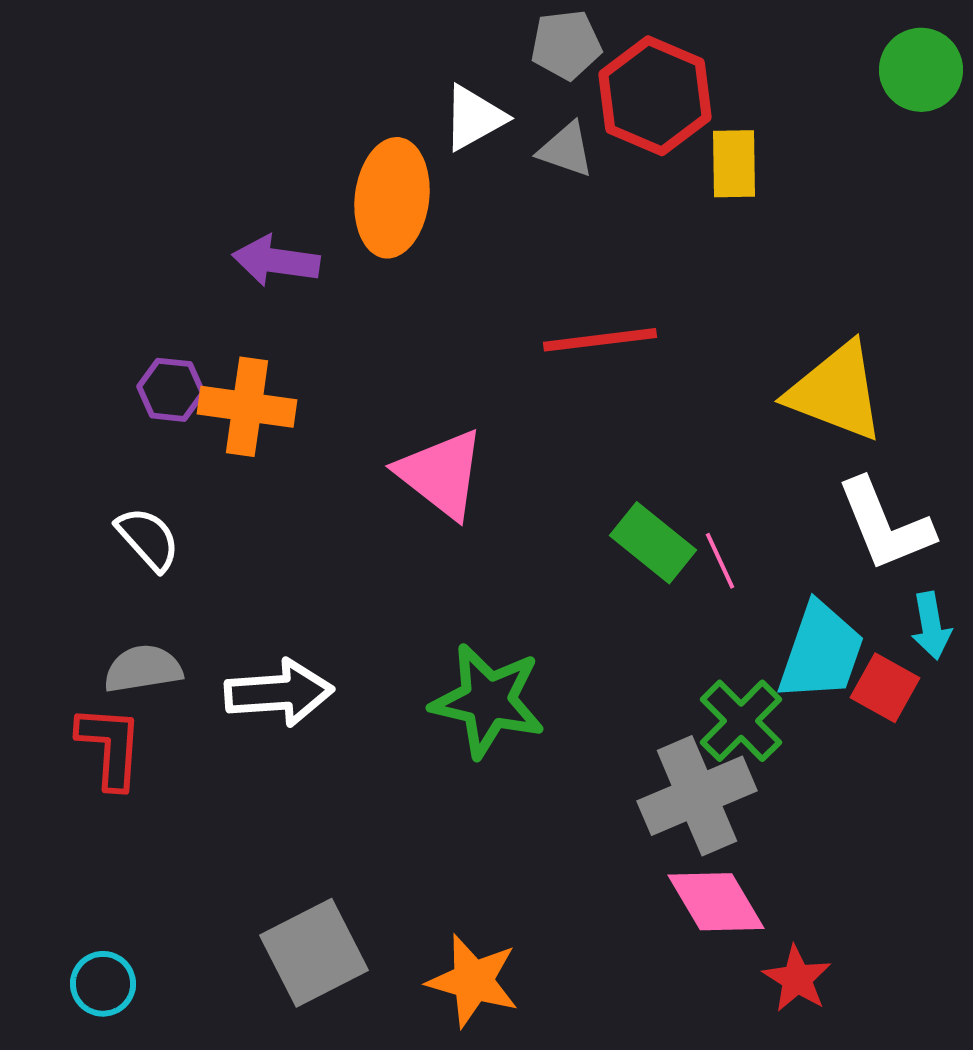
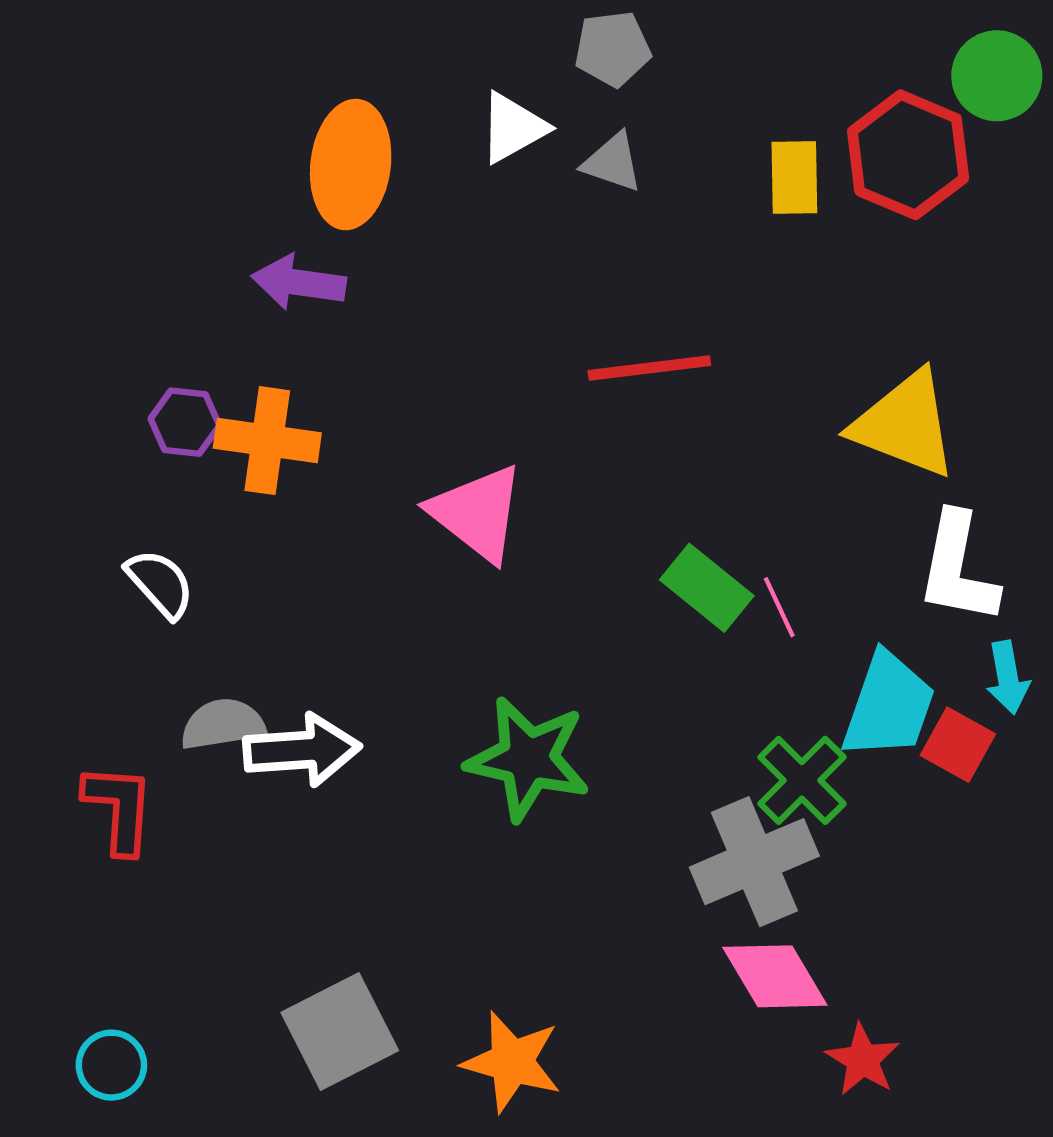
red hexagon: (655, 96) -> (908, 155), moved
orange ellipse: (392, 198) -> (351, 165), moved
white L-shape: (885, 525) -> (958, 568), turned 33
gray semicircle: (143, 669) -> (223, 724), moved

